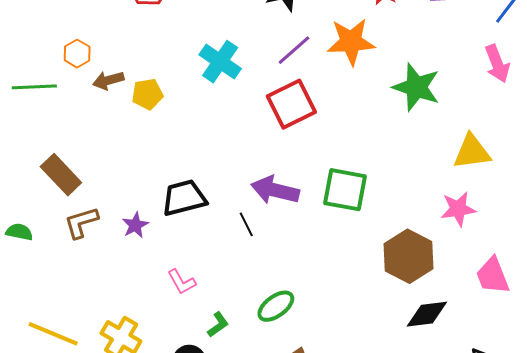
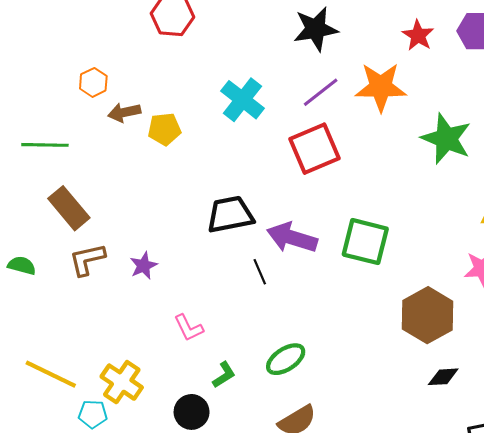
green line: (34, 87) -> (45, 145), moved
black trapezoid: (184, 198) -> (230, 215), moved
black diamond: (427, 314) -> (443, 377), size x0.7

